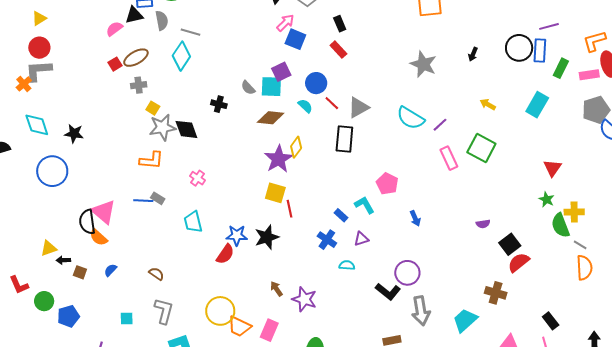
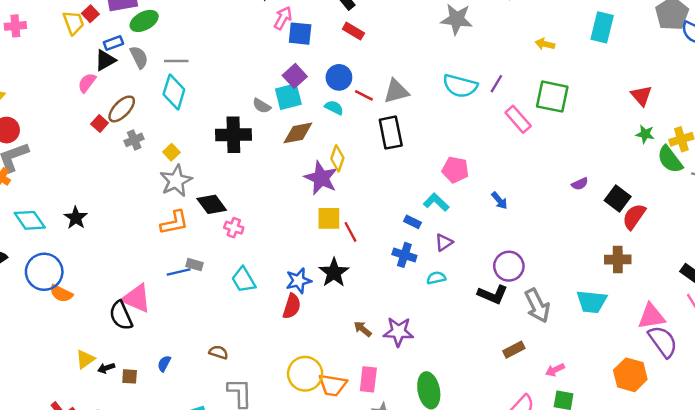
black cross: (219, 104) -> (233, 135), size x1.8
gray triangle: (358, 107) -> (396, 91), turned 30
yellow square: (153, 108) -> (171, 152), moved, turned 32
black diamond: (186, 129) -> (212, 204), moved
black star: (74, 134) -> (76, 218), turned -30
blue circle: (52, 171) -> (44, 272), moved
orange semicircle: (98, 237) -> (61, 293), moved
cyan trapezoid: (465, 320) -> (592, 302), turned -116

